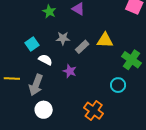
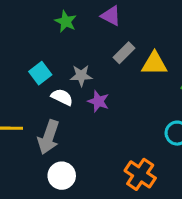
gray star: (63, 38) -> (81, 76), moved
gray rectangle: (82, 47) -> (124, 53), moved
purple star: (70, 71) -> (98, 101), moved

